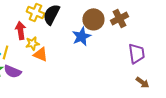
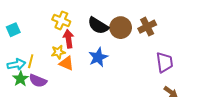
black semicircle: (51, 14) -> (98, 26), moved, turned -85
red arrow: (20, 30) -> (68, 39), moved
blue star: (81, 36) -> (98, 57), moved

